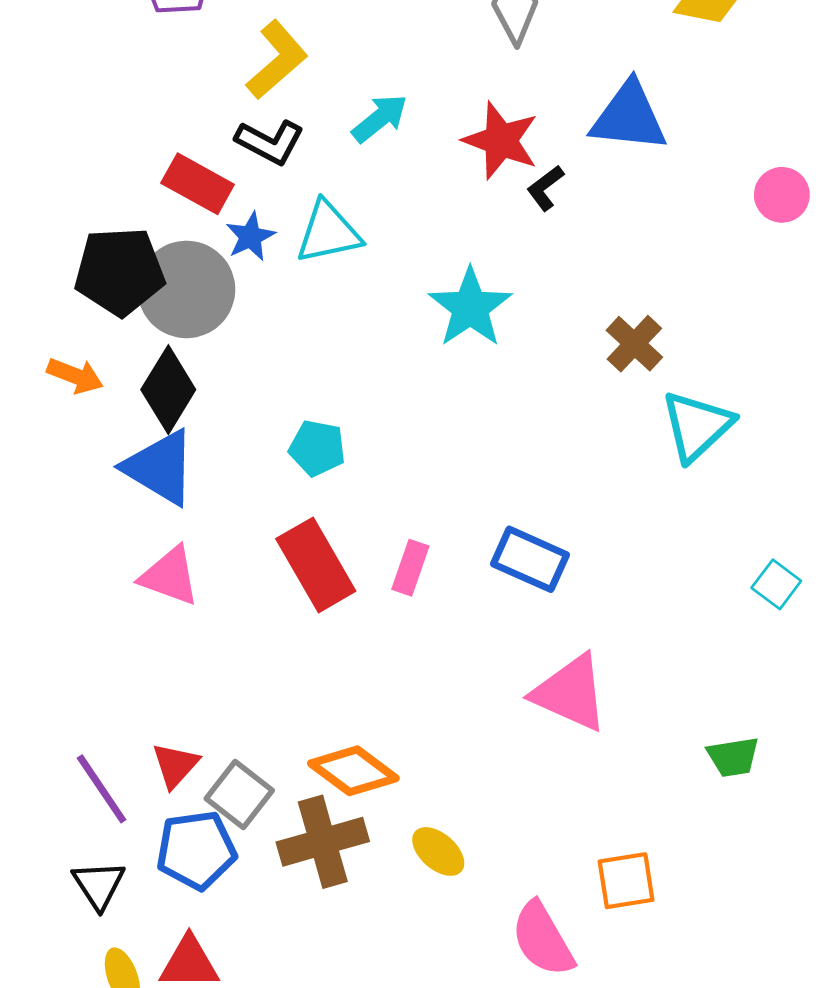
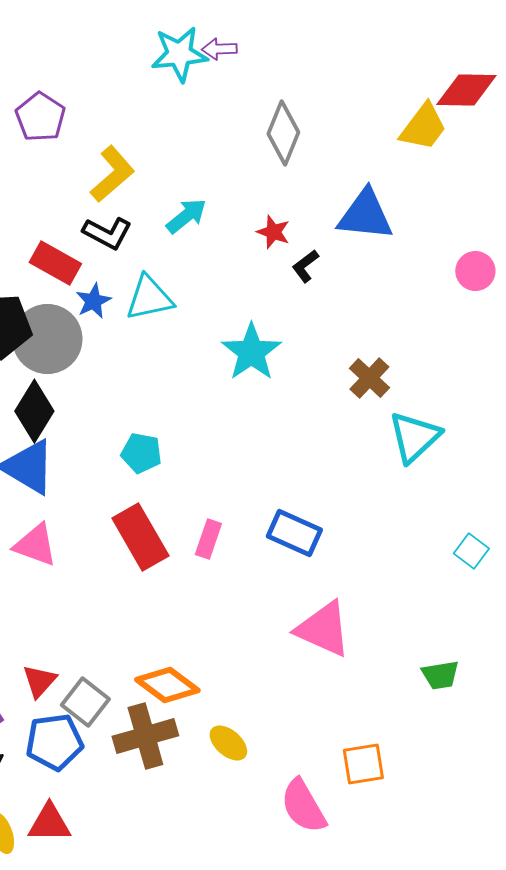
red star: (501, 141) -> (273, 232), size x0.6

